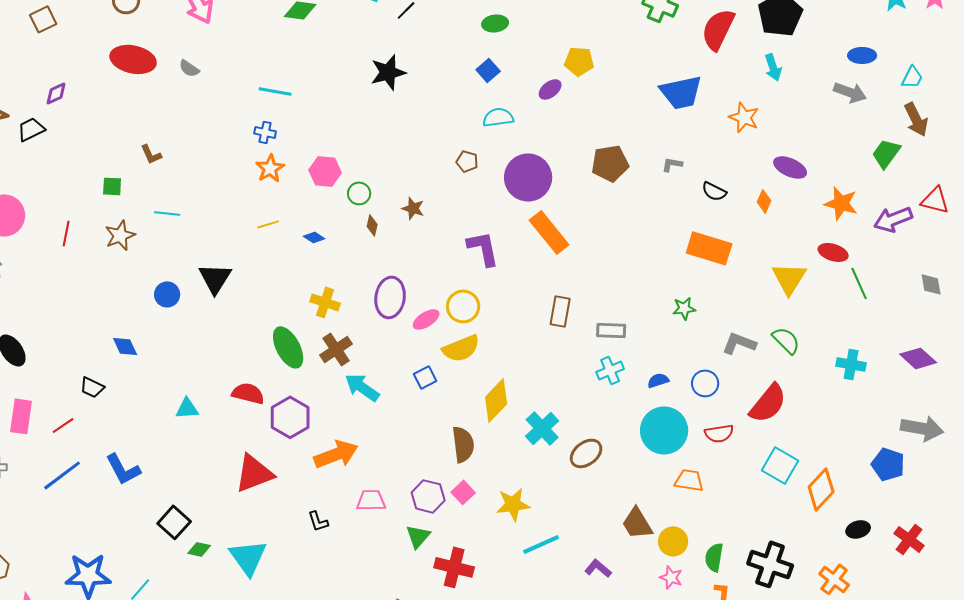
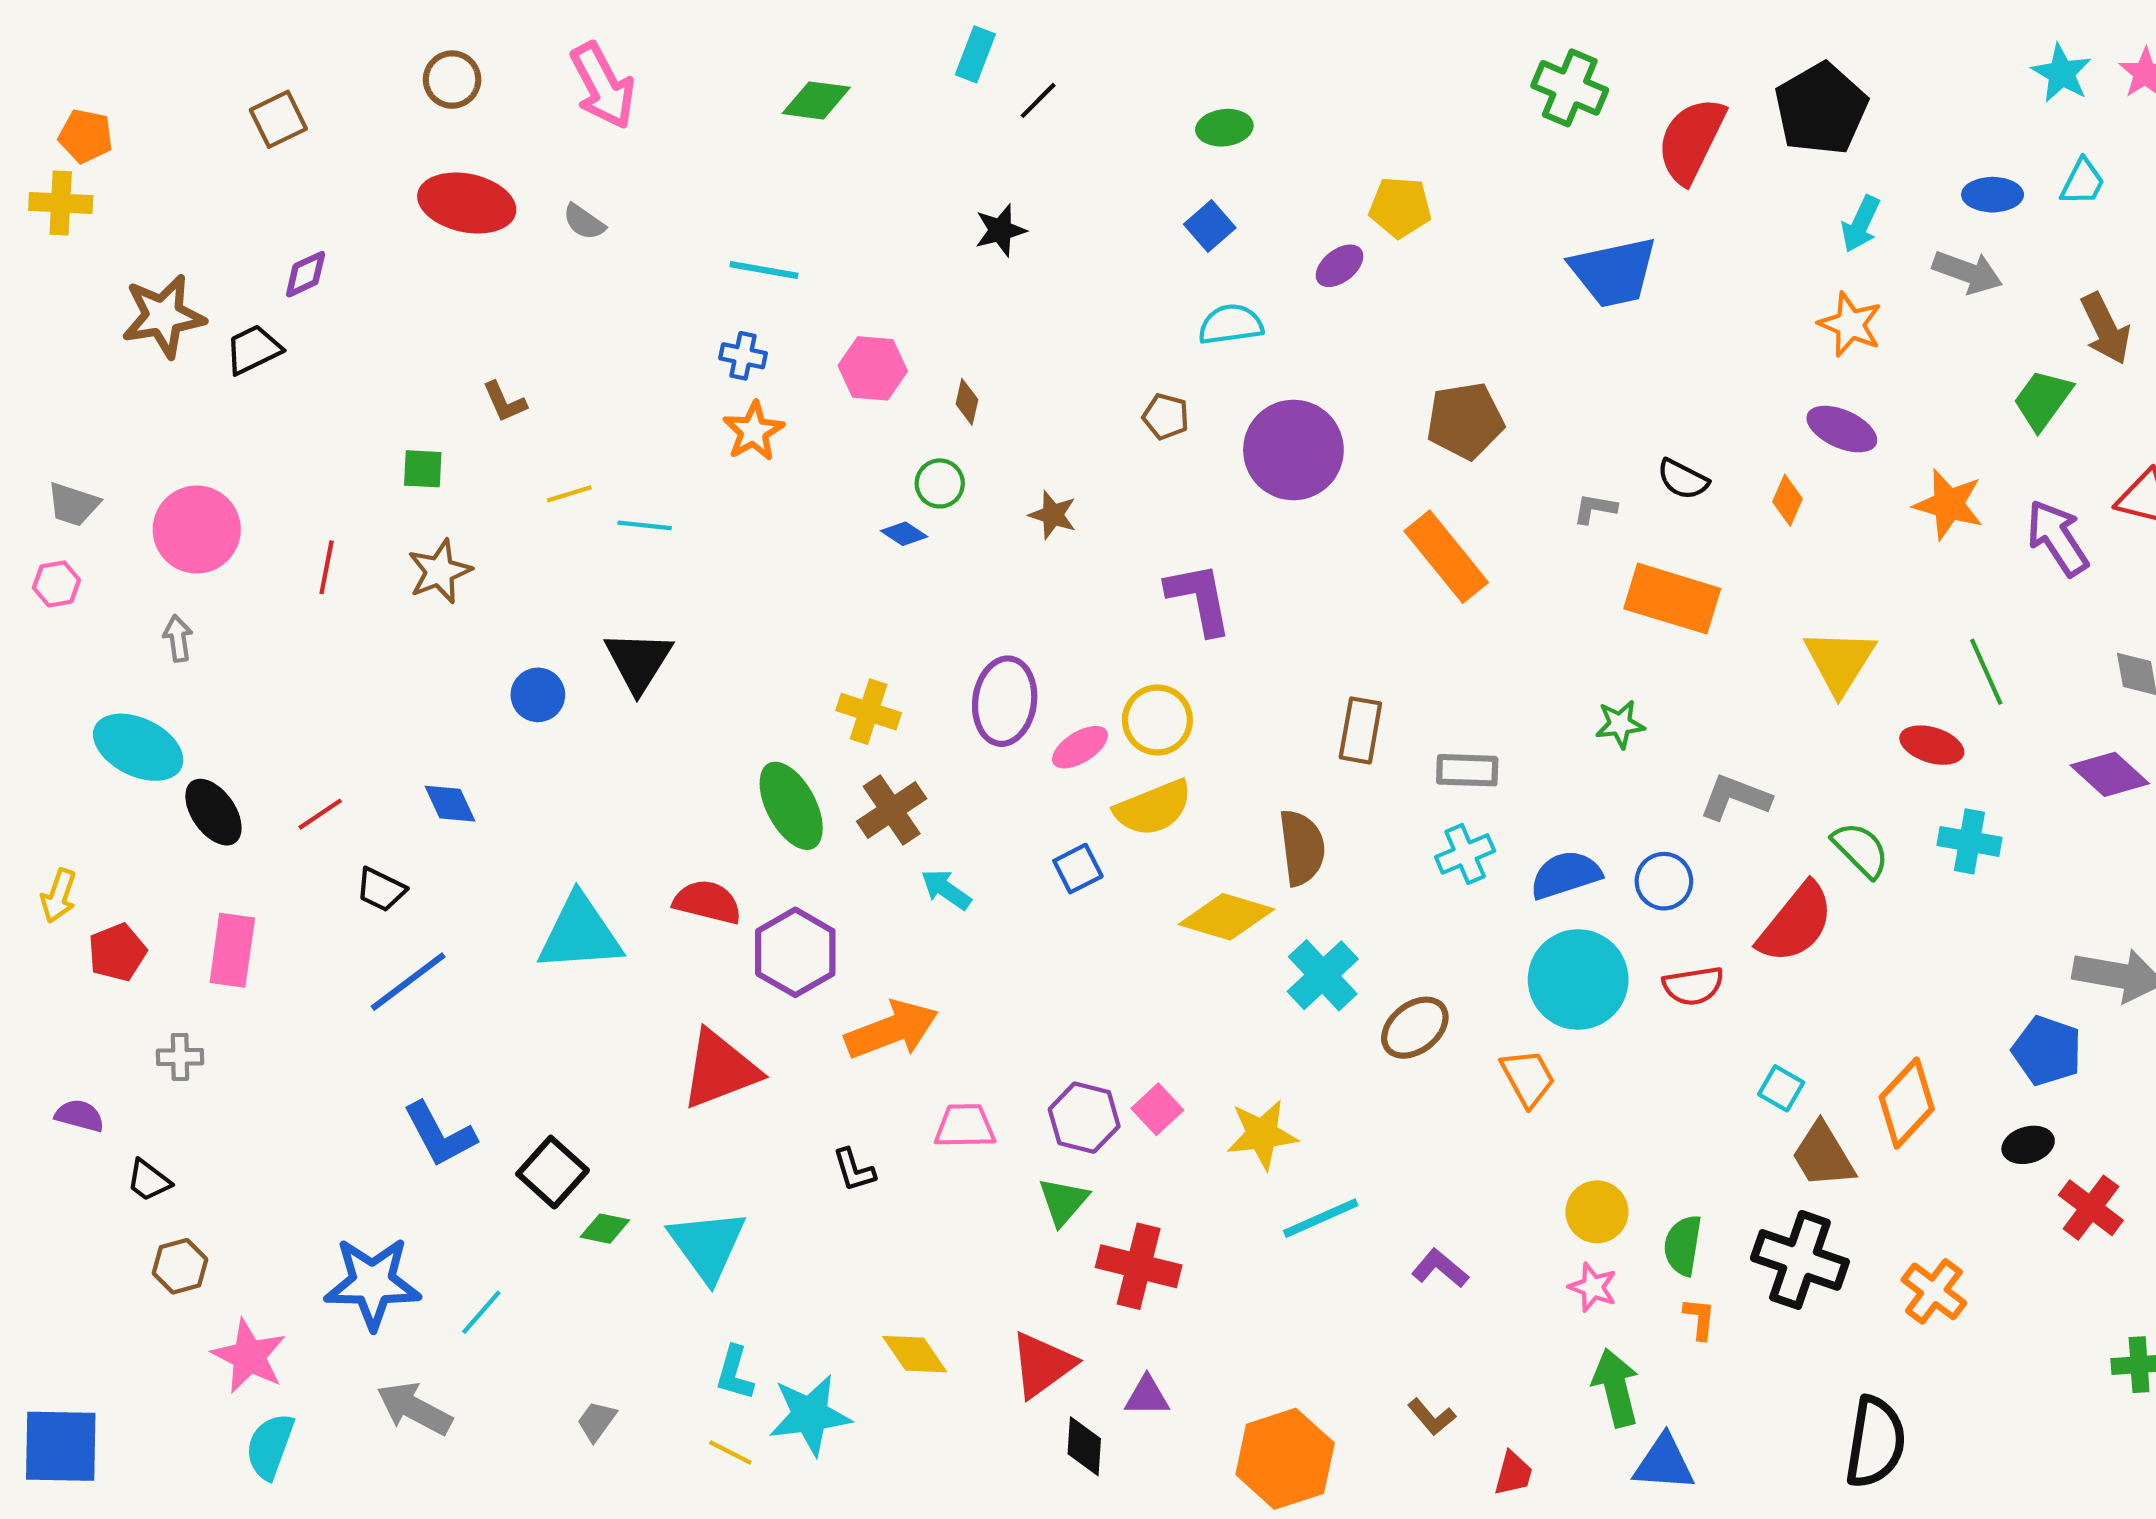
cyan arrow: (773, 67) -> (1861, 224), moved, turned 44
black star: (388, 72) -> (1000, 230), size x0.7
cyan trapezoid: (912, 77) -> (2083, 182), moved
orange star: (744, 117) -> (1850, 324), moved
gray L-shape: (672, 164) -> (1595, 509), moved
pink hexagon: (325, 171) -> (873, 368), moved
cyan line: (167, 213) -> (645, 525), moved
purple arrow: (893, 219) -> (2057, 538), turned 78
yellow line: (268, 224) -> (569, 494), moved
brown diamond: (372, 225) -> (967, 402), moved
orange rectangle: (549, 232) -> (1446, 557), moved
blue diamond: (314, 237) -> (904, 534), moved
red ellipse: (833, 252) -> (1932, 745), moved
green semicircle: (786, 340) -> (1861, 850), moved
purple diamond: (918, 358) -> (2110, 774), moved
blue semicircle: (658, 380) -> (1566, 875), size x1.6
cyan arrow: (362, 387) -> (946, 890), size x0.7
yellow diamond: (496, 400) -> (1226, 917), turned 63
cyan triangle: (187, 408) -> (580, 933), size x1.8
red line: (63, 425) -> (320, 814), moved
brown semicircle: (463, 444) -> (1302, 848), moved
cyan square: (780, 465) -> (1781, 1088), moved, size x0.6
blue L-shape: (123, 469) -> (440, 1134), moved
blue line: (62, 475) -> (408, 982), moved
orange trapezoid: (689, 480) -> (1528, 1078), moved, turned 52
brown trapezoid: (637, 523) -> (1823, 1155), moved
black ellipse: (858, 529) -> (2028, 1145), moved

